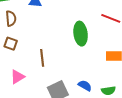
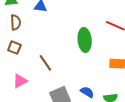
brown line: (42, 58) -> (45, 63), turned -30

